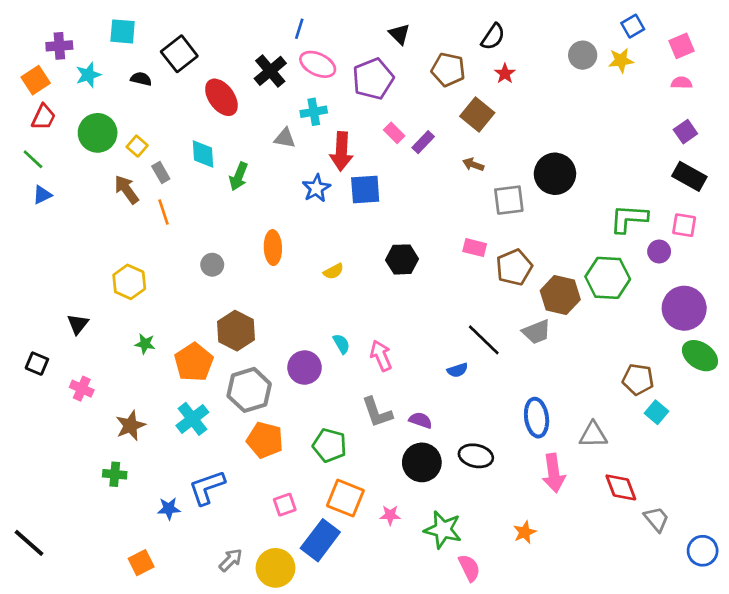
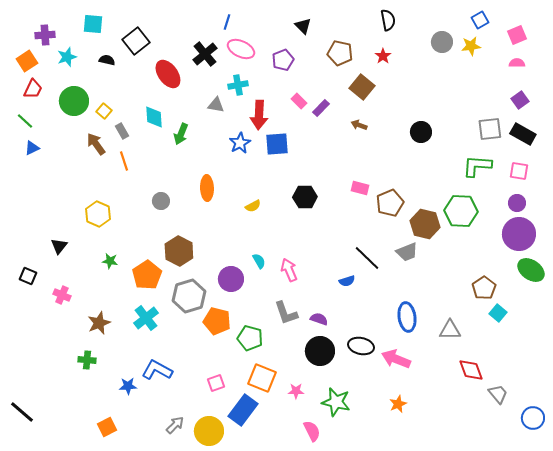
black semicircle: (493, 37) -> (388, 20), moved, turned -45
purple pentagon: (373, 79) -> (283, 60), size x0.7
black circle: (555, 174) -> (421, 132), size x0.7
gray square: (509, 200) -> (490, 129), moved
purple circle: (659, 252) -> (517, 203), moved
brown pentagon: (638, 379) -> (484, 288), turned 30
orange pentagon: (265, 440) -> (217, 321), moved
pink arrow: (554, 473) -> (396, 359), moved, turned 120
blue L-shape: (207, 487) -> (157, 370), turned 48
pink semicircle: (469, 568) -> (312, 431), moved

